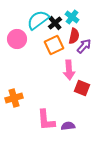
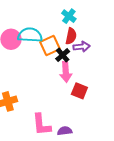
cyan semicircle: (38, 20) -> (30, 35), moved, turned 40
black cross: (55, 23) -> (63, 55), moved
purple arrow: (84, 46) -> (82, 47), turned 42

